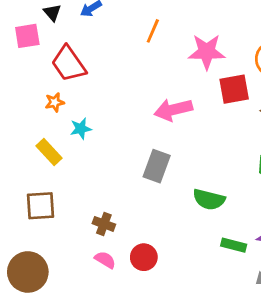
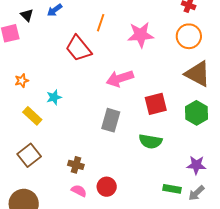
red trapezoid: (69, 64) -> (78, 48), moved
red square: (234, 89) -> (156, 104), moved
orange star: (55, 102) -> (22, 81), moved
brown square: (40, 206) -> (29, 155), turned -30
green rectangle: (234, 245) -> (172, 189), moved

